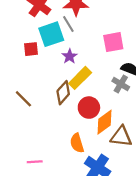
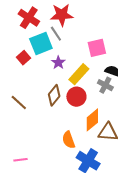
red square: (31, 49) -> (24, 58), turned -32
yellow rectangle: (80, 78) -> (79, 74), moved
red circle: (89, 108) -> (76, 97), moved
pink line: (35, 162) -> (21, 160), moved

